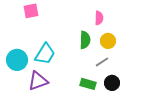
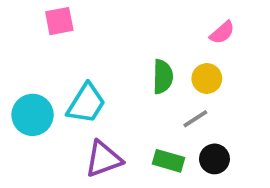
pink semicircle: (99, 18) -> (222, 33), moved, turned 48
purple triangle: (38, 81) -> (103, 159), moved

